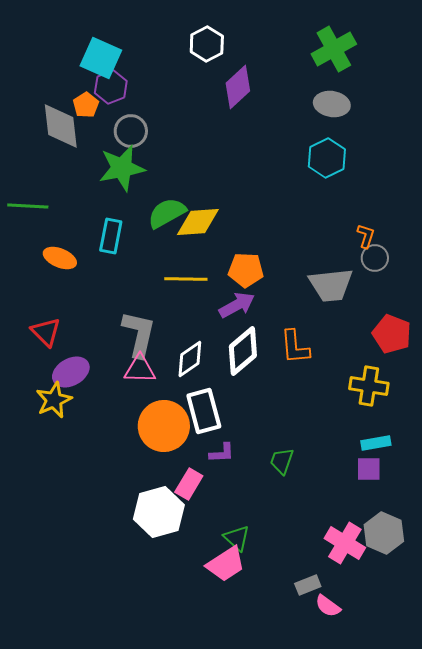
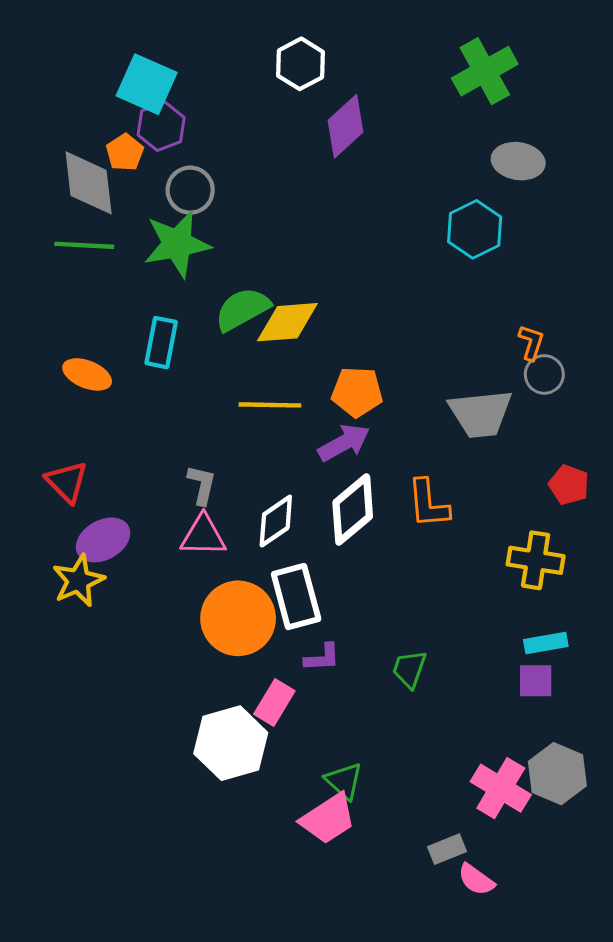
gray ellipse: (332, 104) -> (518, 161), moved
green line: (28, 206) -> (84, 245), moved
gray L-shape: (139, 334) -> (202, 485), size x0.6
red pentagon: (392, 334) -> (569, 485), size x0.7

